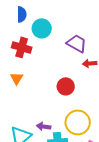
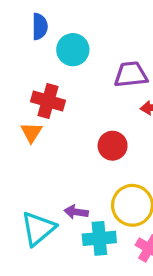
purple trapezoid: (77, 43) -> (131, 75), turned -35
red cross: (22, 47) -> (48, 101), moved

